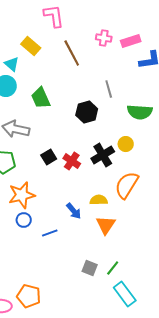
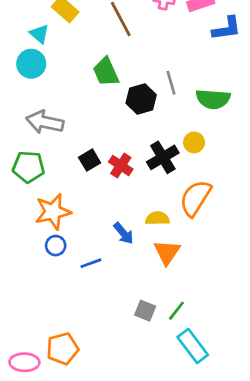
gray line: (109, 89) -> (171, 83), moved
green trapezoid: (41, 98) -> (106, 72), moved
orange pentagon: (29, 296) -> (62, 349), turned -30

